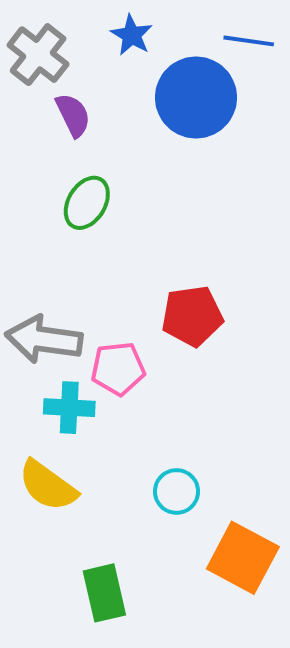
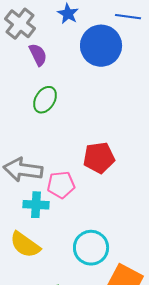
cyan circle: (176, 491) -> (91, 248), size x1.5

